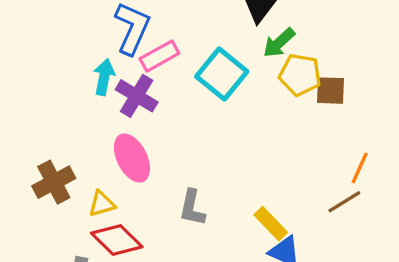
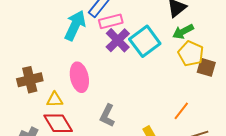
cyan arrow: (104, 77) -> (75, 25), size x1.4
purple cross: (137, 96) -> (118, 40), moved
orange line: (360, 168) -> (181, 111), moved

